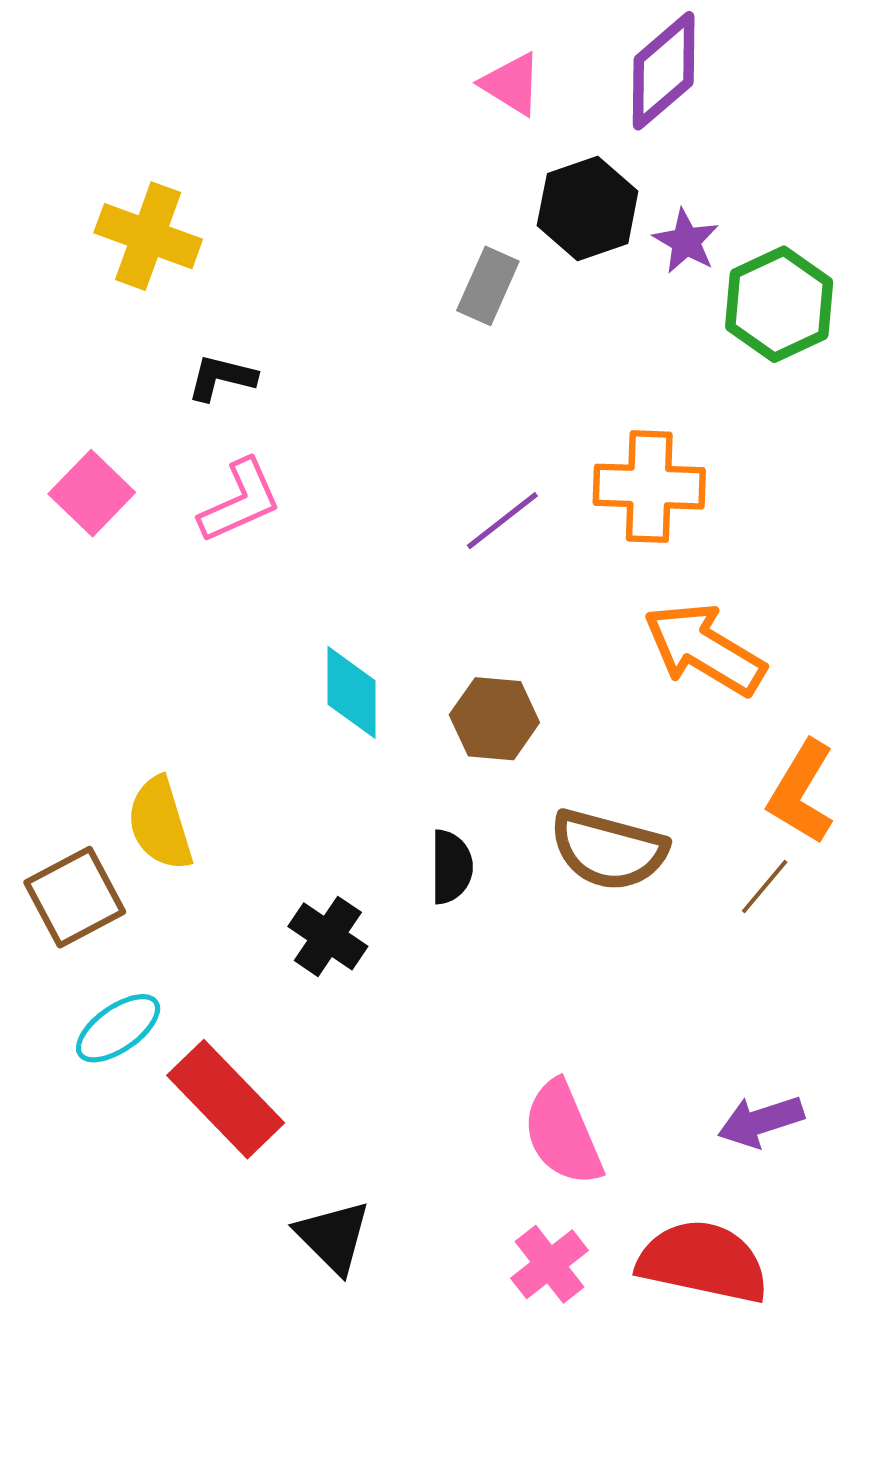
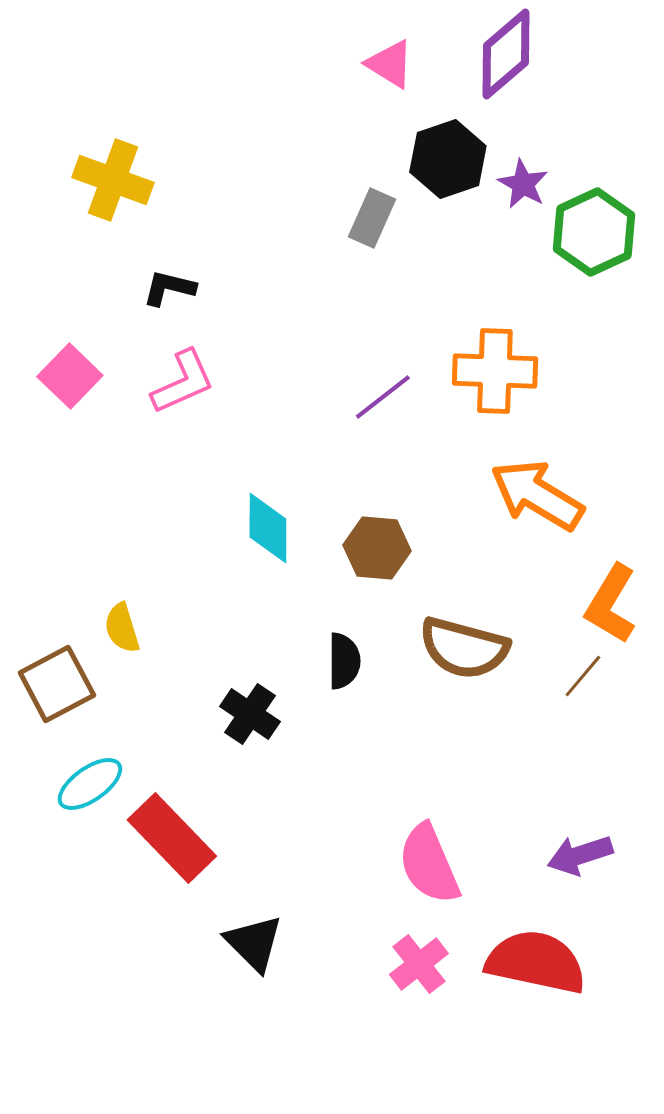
yellow semicircle: (160, 824) -> (122, 628), size x0.7

